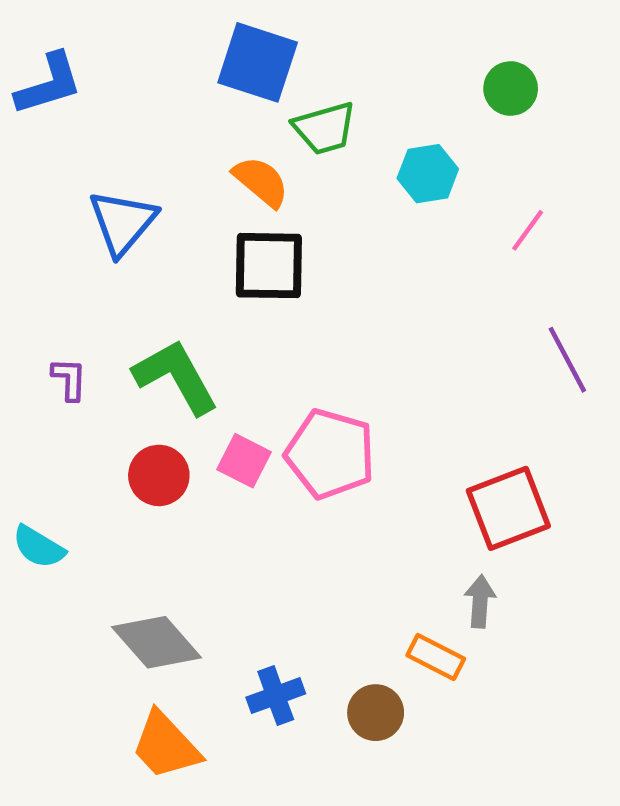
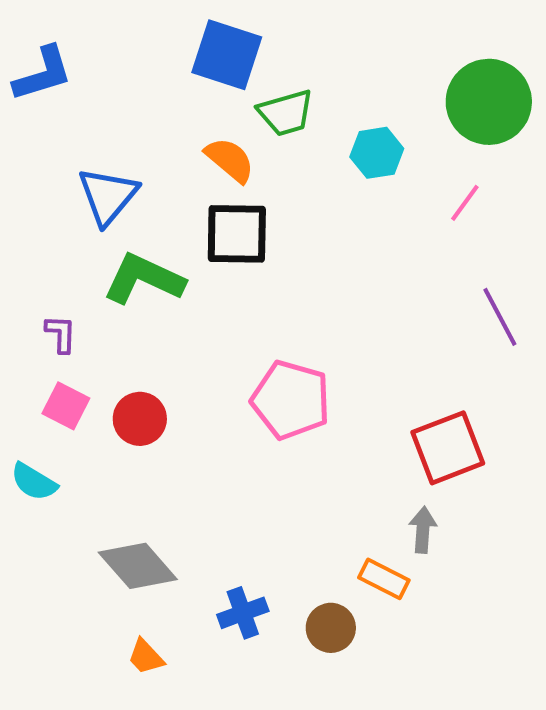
green circle: (511, 89) -> (489, 102), moved, size x1.8
green L-shape: (176, 377) -> (144, 279), moved, turned -36
pink square: (244, 461) -> (66, 406), moved
orange trapezoid: (166, 745) -> (146, 657), size x0.6

